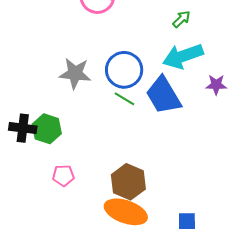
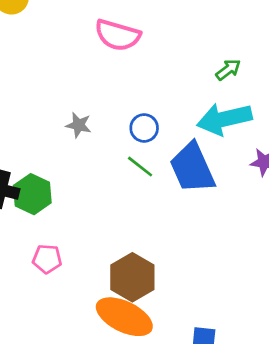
blue circle: (124, 70) -> (144, 128), size x0.6
gray star: (75, 73) -> (79, 125), size x0.6

